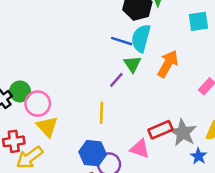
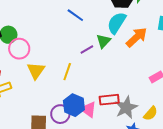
blue line: (122, 41) -> (75, 15), moved
orange arrow: (168, 64) -> (137, 37), moved
yellow triangle: (47, 127) -> (36, 71), moved
blue hexagon: (93, 153) -> (74, 105), moved

